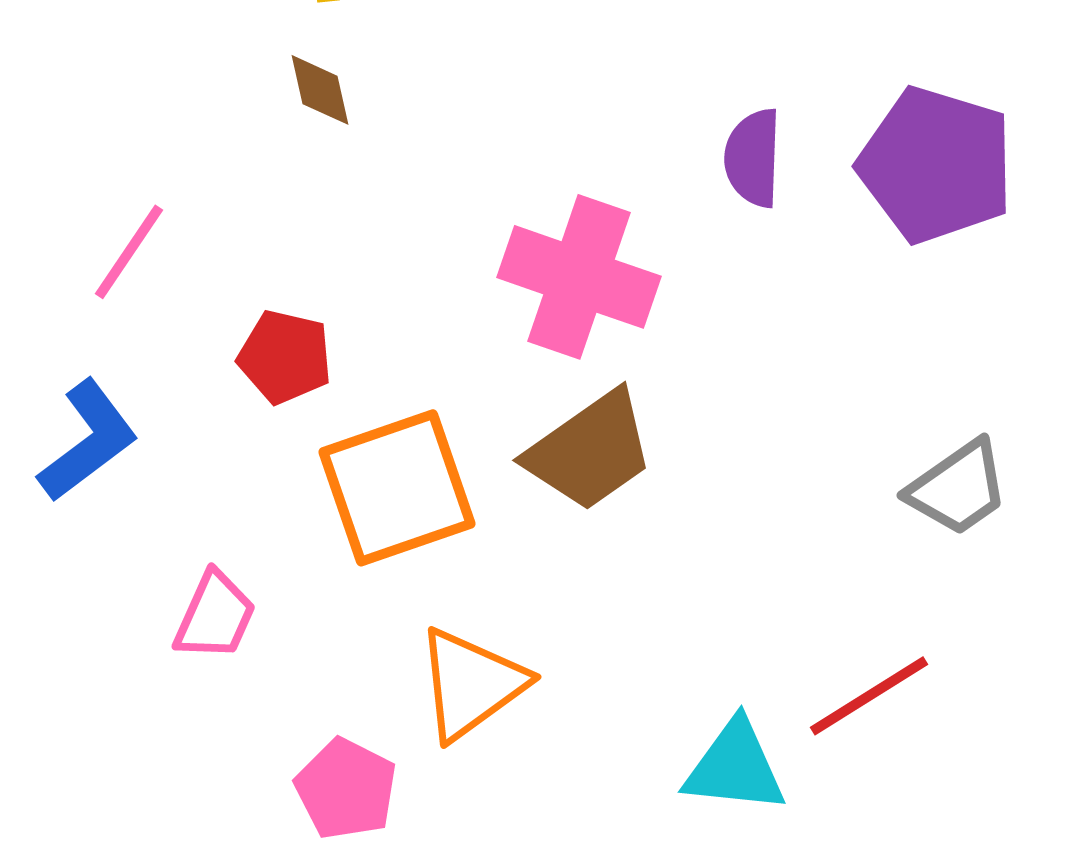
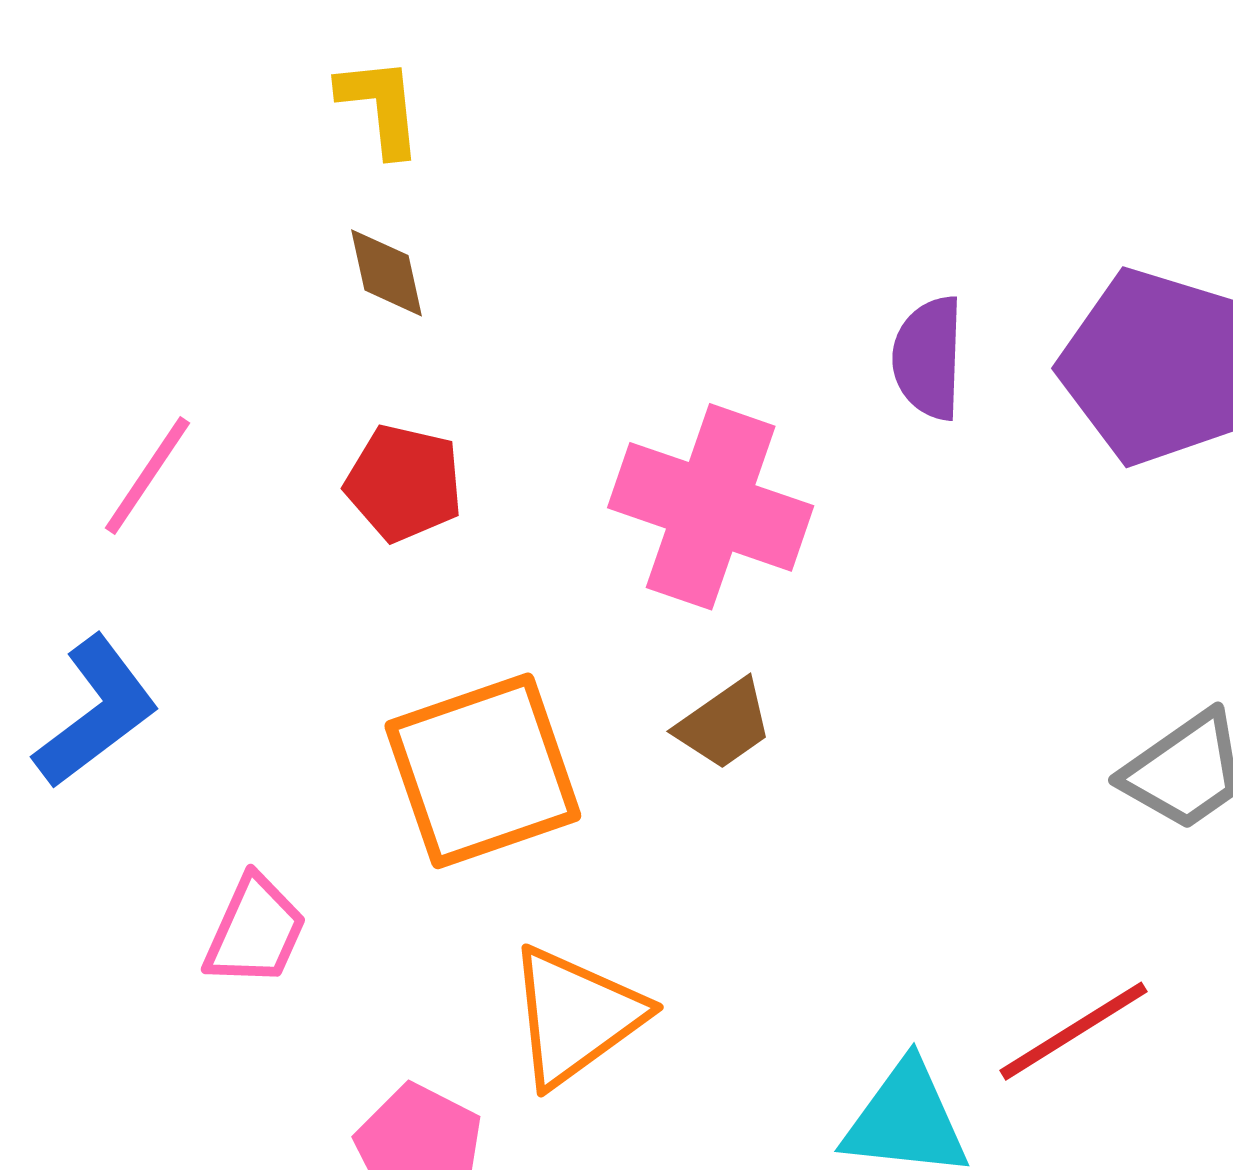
red pentagon: (285, 357) -> (404, 483), moved
brown trapezoid: (590, 451) -> (724, 725), size x0.6

